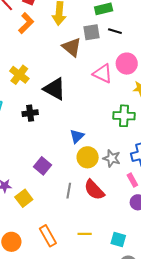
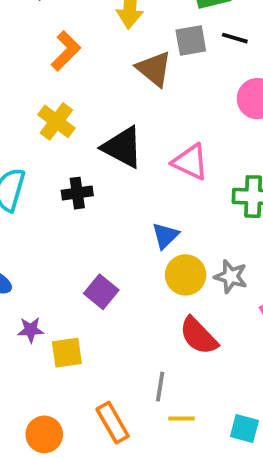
orange L-shape: (26, 23) -> (66, 51), moved
pink triangle: (103, 74) -> (190, 162), moved
gray line: (69, 191) -> (160, 387), moved
yellow square: (24, 198) -> (67, 353), turned 30

